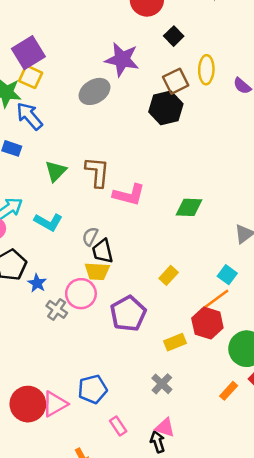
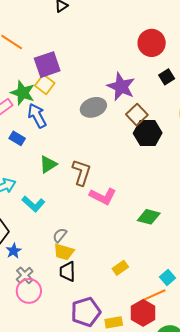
brown square: (176, 81) -> (137, 115), moved, turned -30
gray semicircle: (90, 236) -> (60, 235), moved
black trapezoid: (103, 251) -> (67, 271), moved
pink circle: (81, 294) -> (29, 291), moved
purple pentagon: (128, 314) -> (86, 312), moved

